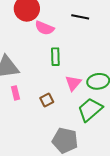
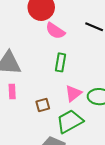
green trapezoid: (90, 110) -> (70, 121), moved

